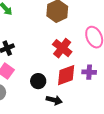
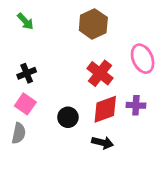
black arrow: (54, 100) -> (103, 143), moved

